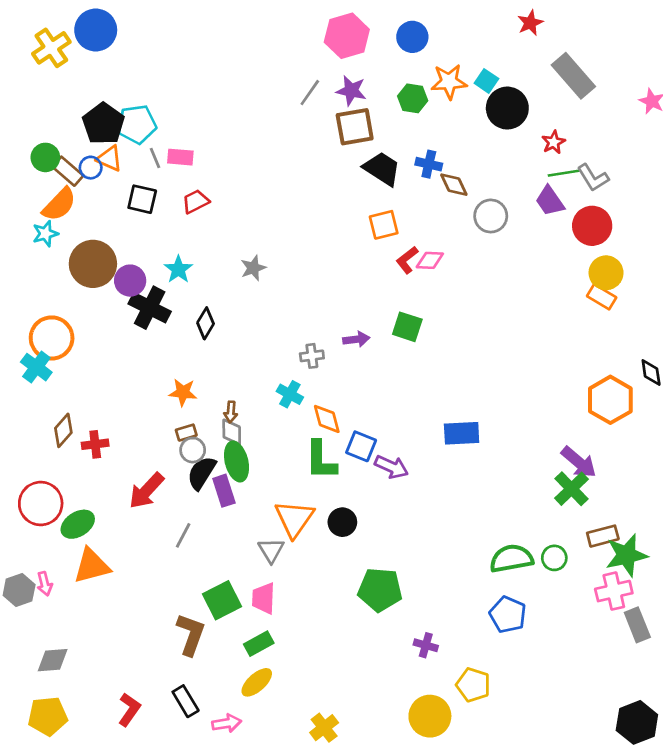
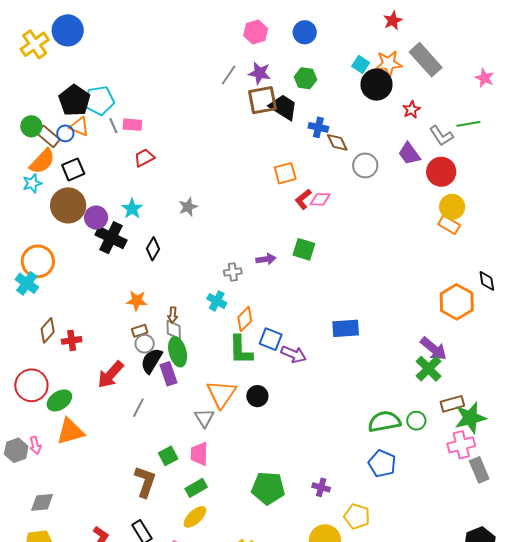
pink hexagon: (347, 36) -> (256, 32), size x0.7
orange star: (449, 82) -> (389, 64), moved
black trapezoid: (382, 169) -> (283, 107), moved
green line: (564, 173) -> (468, 124), moved
black square: (142, 199) -> (73, 169), moved, turned -35
orange diamond: (327, 419) -> (245, 319), turned 60
green pentagon: (380, 590) -> (268, 488), moved
green square: (222, 600) -> (168, 456), size x0.7

